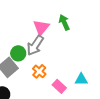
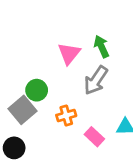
gray arrow: (35, 45) -> (96, 80), moved
orange cross: (39, 71) -> (66, 116), turned 32

